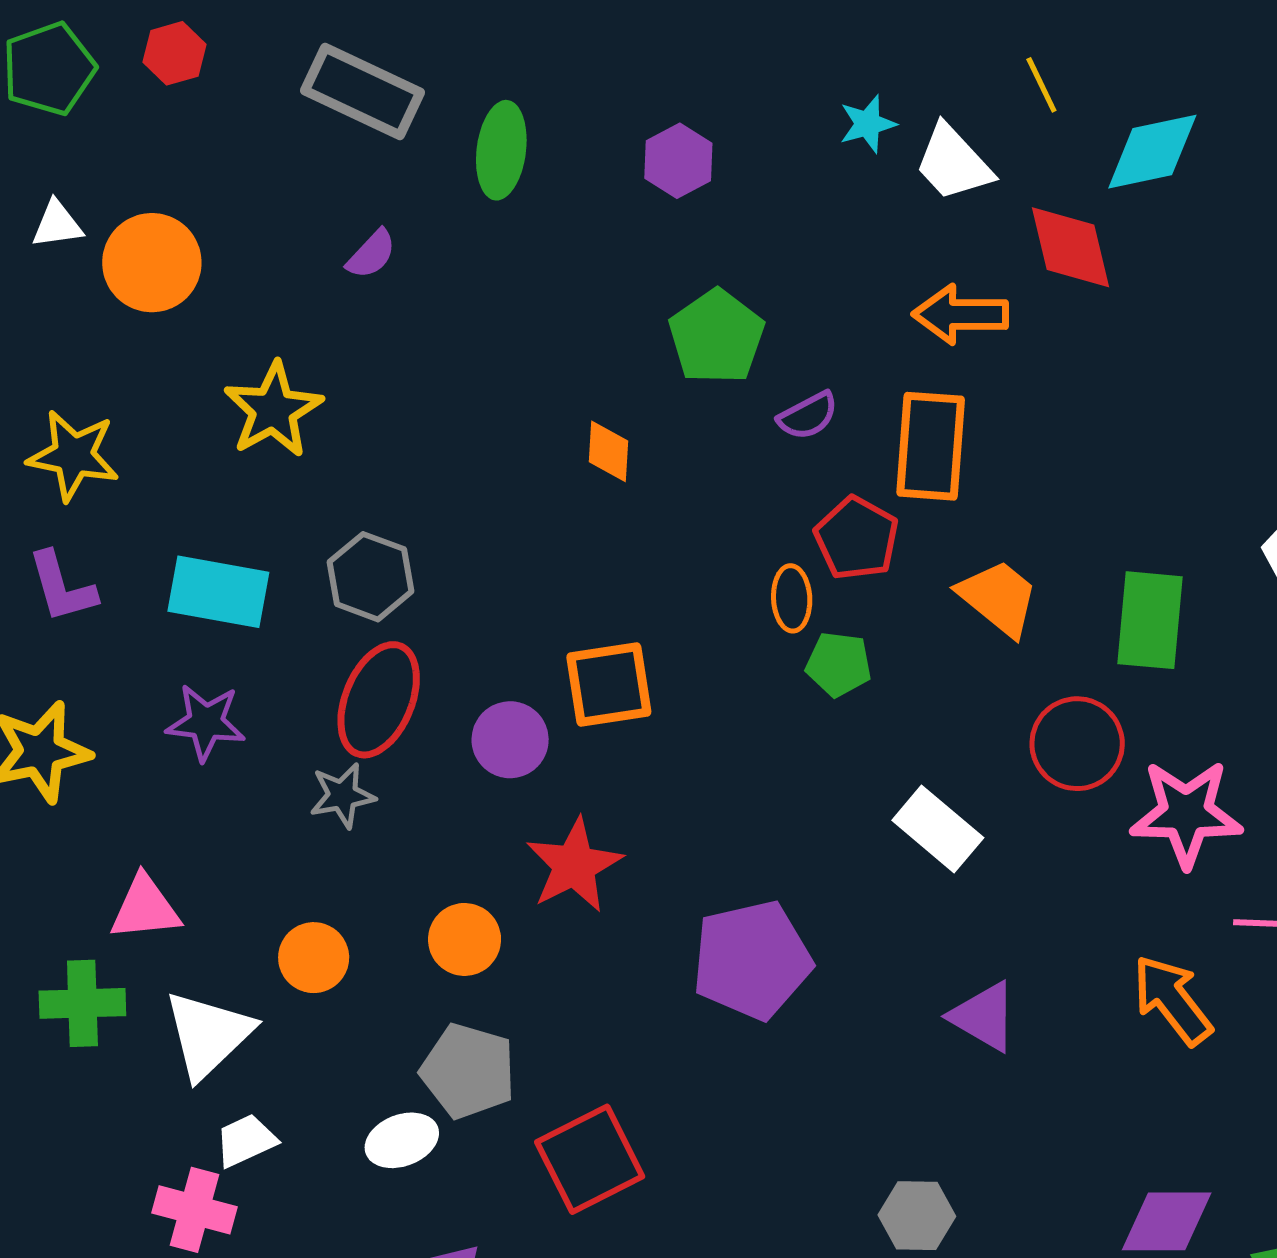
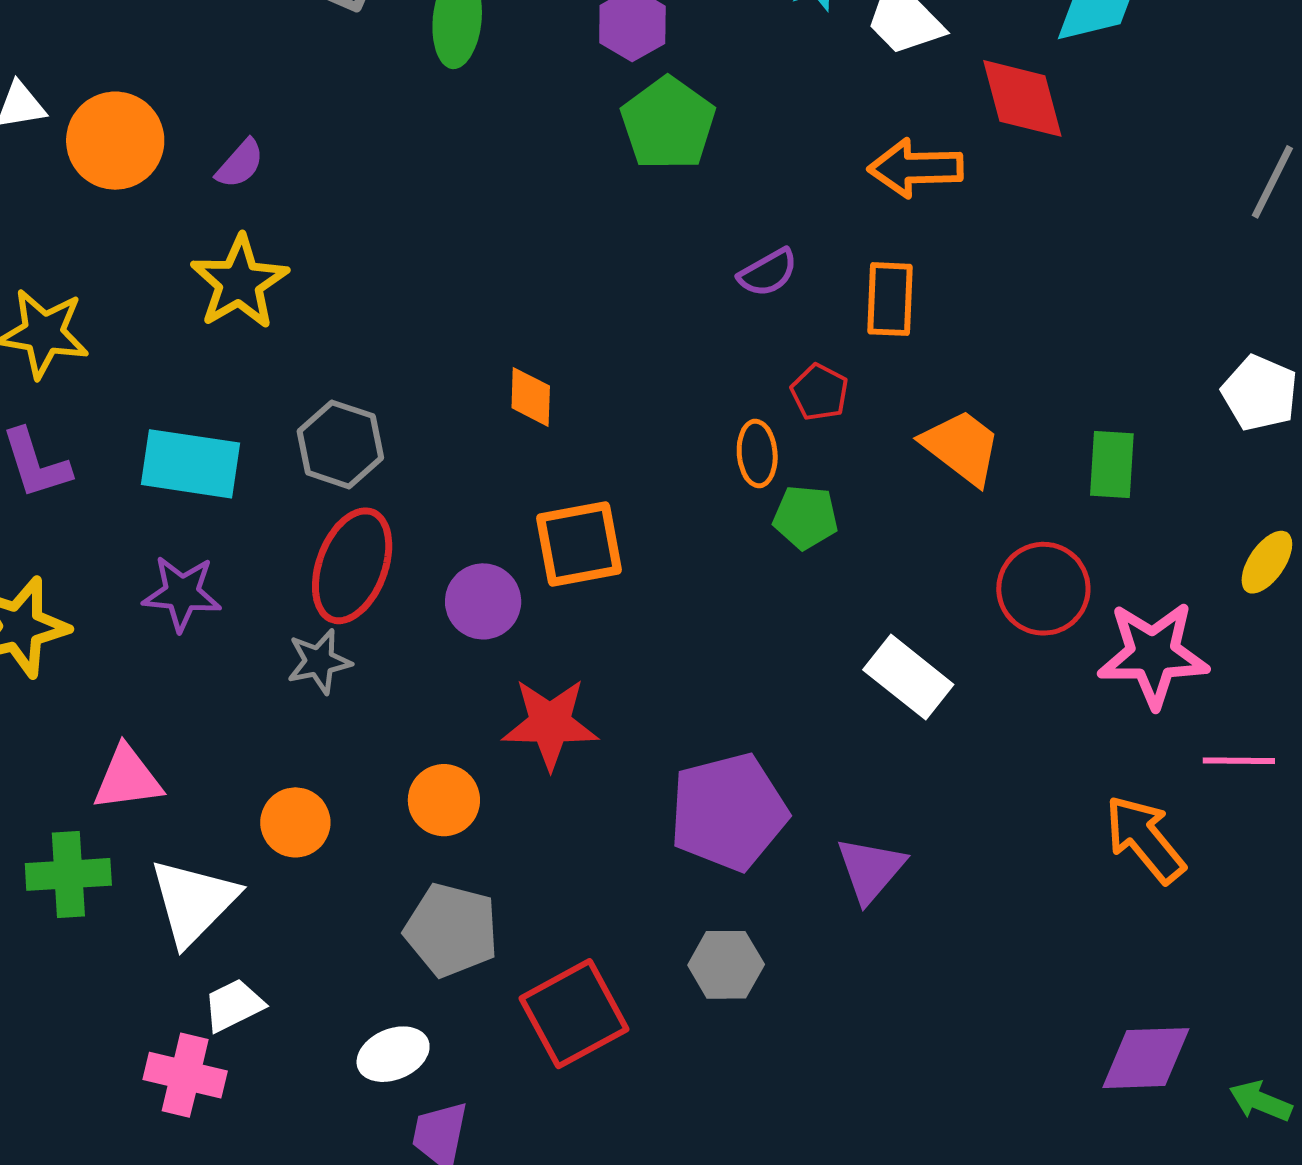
purple semicircle: (371, 254) -> (240, 164), moved
green pentagon: (716, 337) -> (668, 124), moved
orange rectangle: (931, 446) -> (890, 299), size x0.7
orange diamond: (609, 451) -> (531, 397), moved
red pentagon: (857, 538) -> (820, 392), size x0.7
green rectangle: (1150, 620) -> (1112, 465), size x0.7
red star: (574, 865) -> (550, 724), turned 30
purple triangle: (984, 1017) -> (871, 870), moved, turned 42
white ellipse: (402, 1140) -> (393, 1054), moved
gray hexagon: (917, 1216) -> (726, 965), moved

